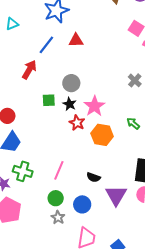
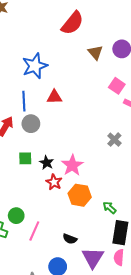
blue line: (46, 45) -> (24, 101), turned -42
gray circle: (71, 83) -> (31, 124), moved
green arrow: (133, 123) -> (109, 208), moved
green circle: (56, 198) -> (16, 216), moved

